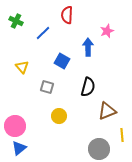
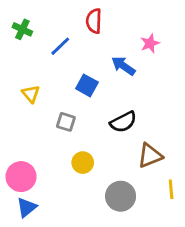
blue arrow: (88, 47) -> (123, 66), turned -54
black semicircle: (88, 87) -> (123, 122), turned 48
gray circle: (99, 149) -> (121, 196), moved

